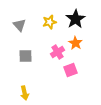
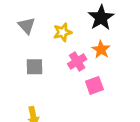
yellow star: (50, 22) -> (63, 32), moved

